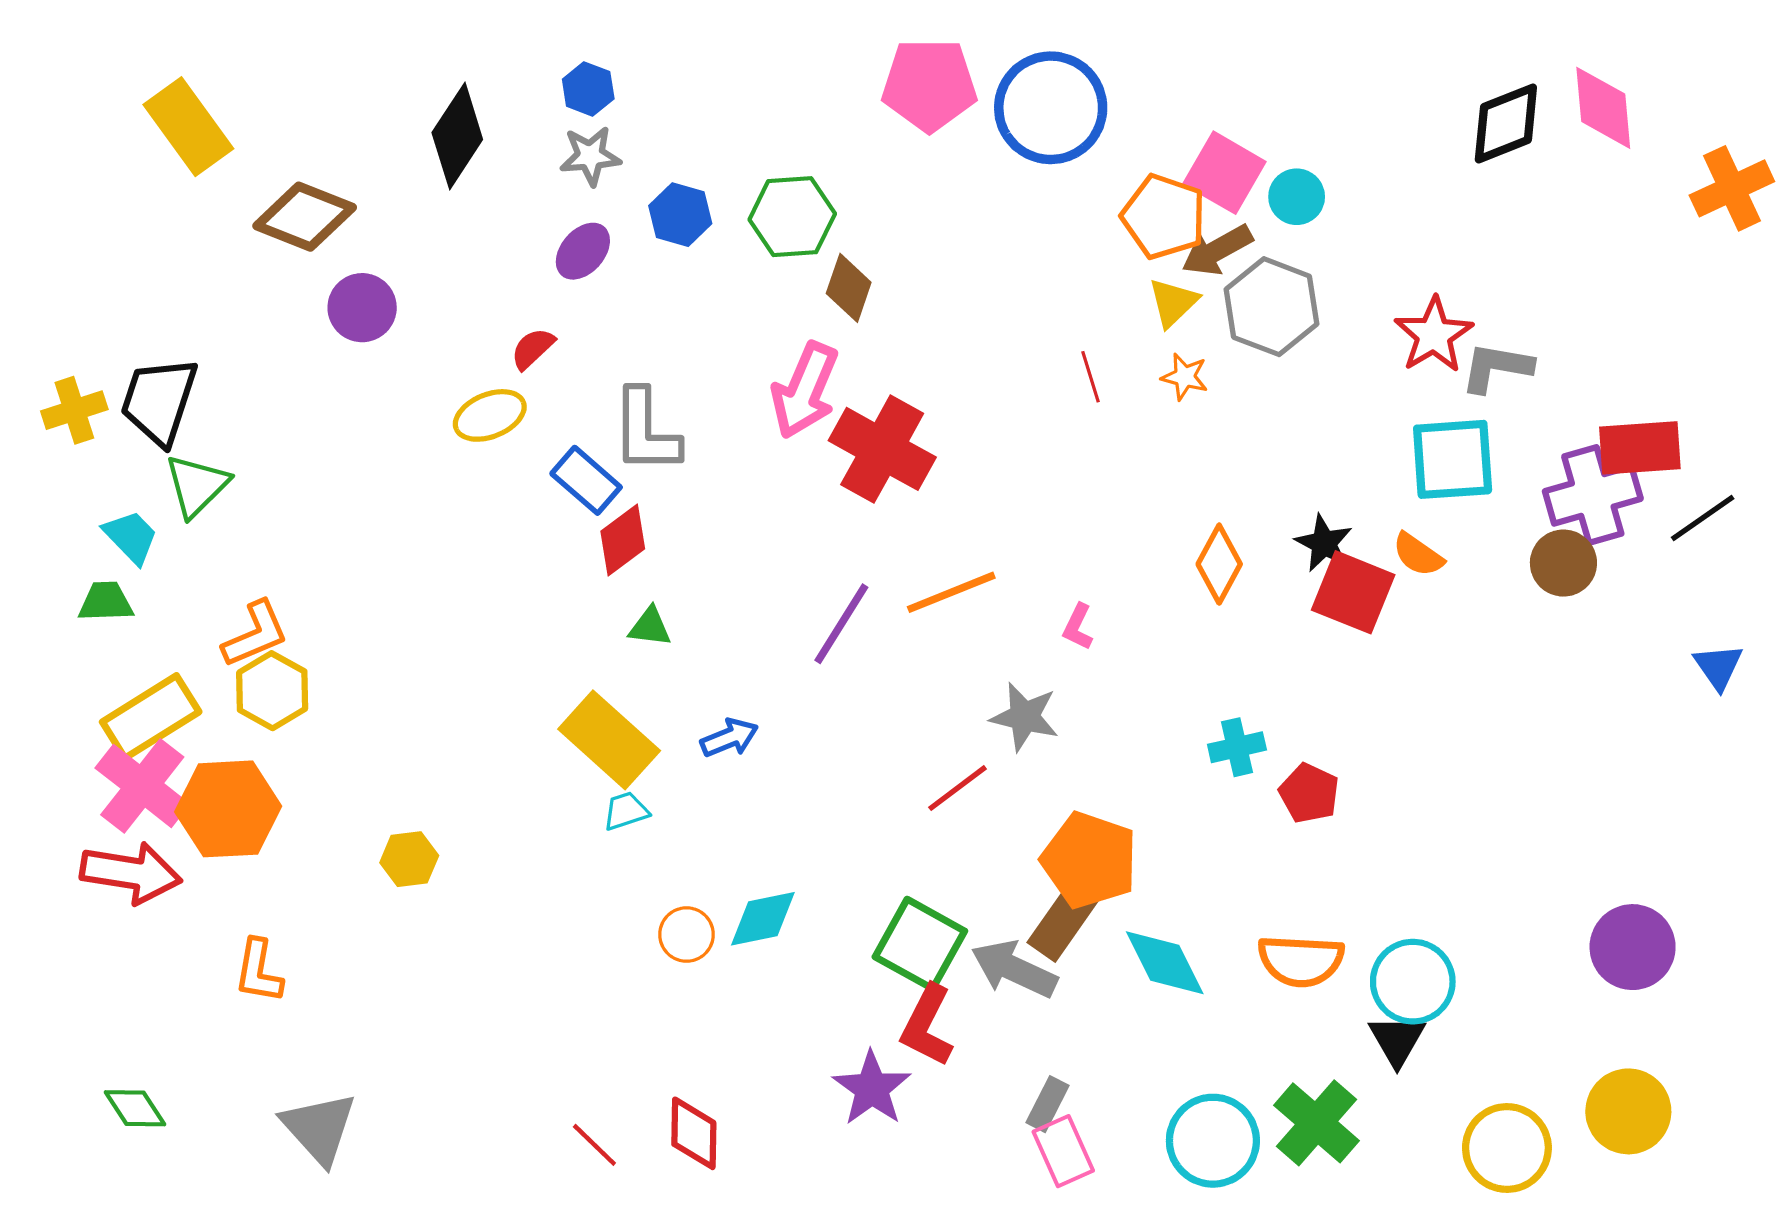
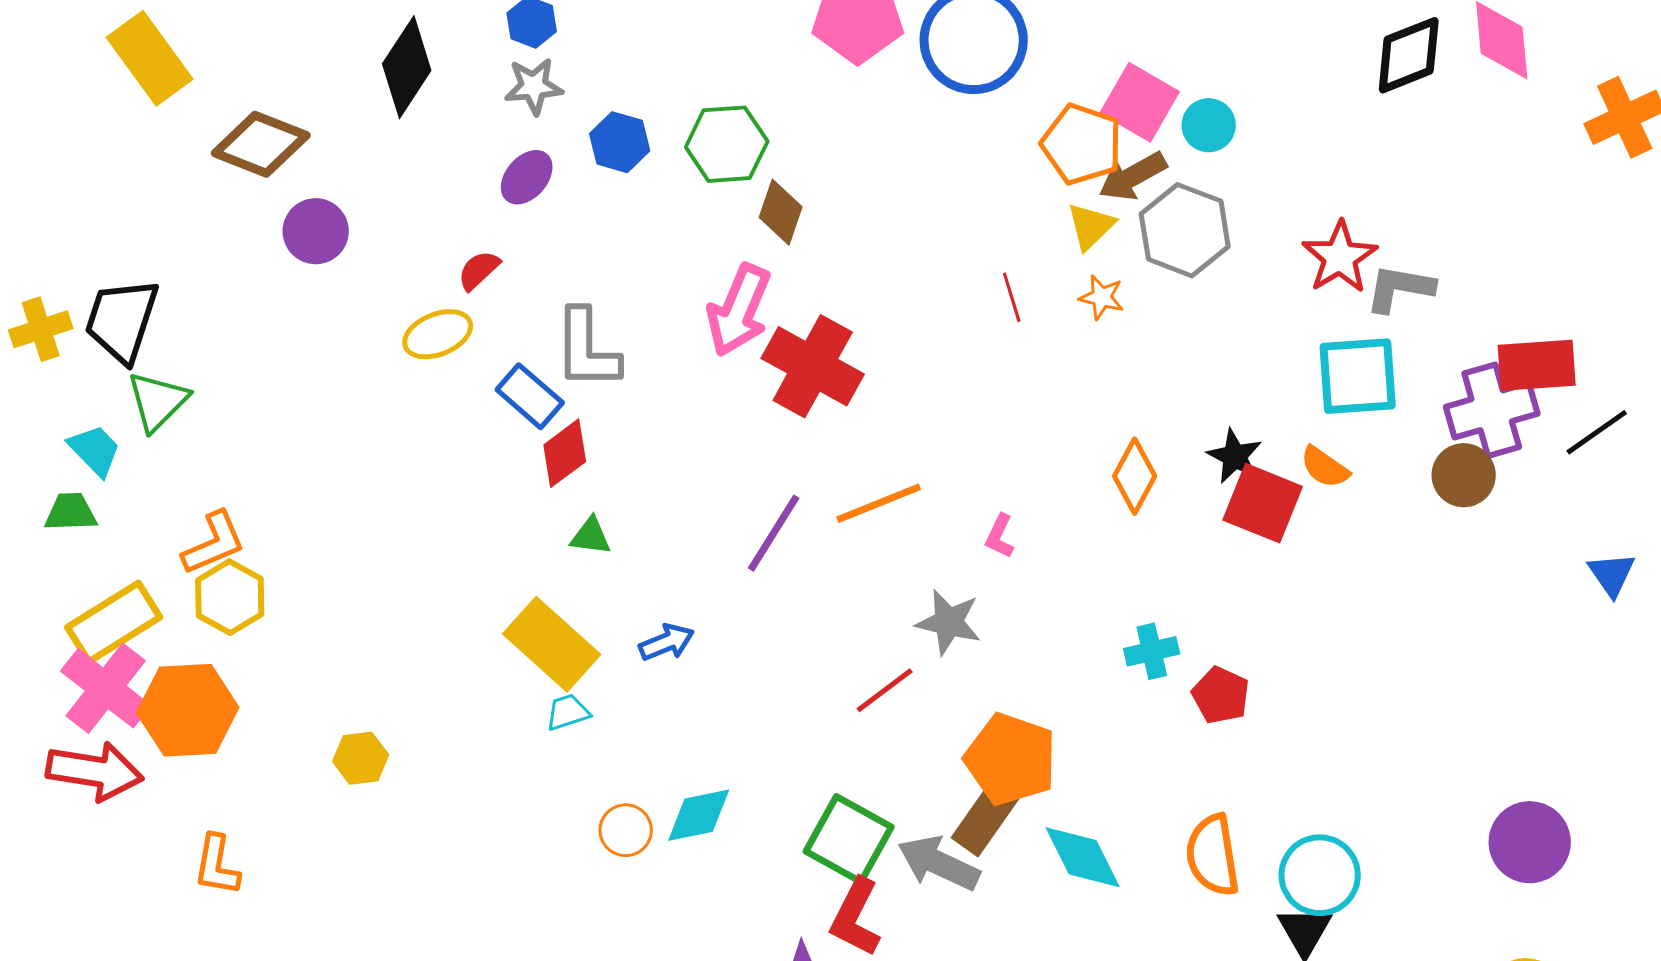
orange semicircle: (1301, 961) -> (1213, 855), turned 78

